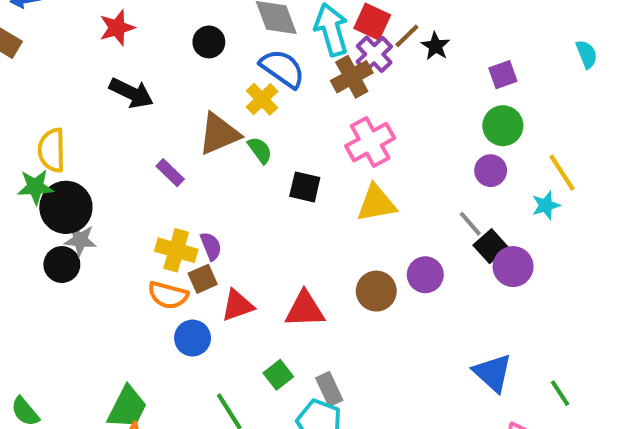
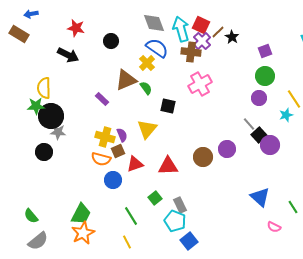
red star: (117, 28) -> (76, 28), turned 30
black circle: (209, 42) -> (111, 41), moved
brown cross: (352, 77) -> (191, 52), turned 36
black arrow: (131, 93) -> (68, 55), moved
yellow triangle: (376, 203) -> (147, 129), moved, turned -40
black circle: (62, 265) -> (44, 152), moved

